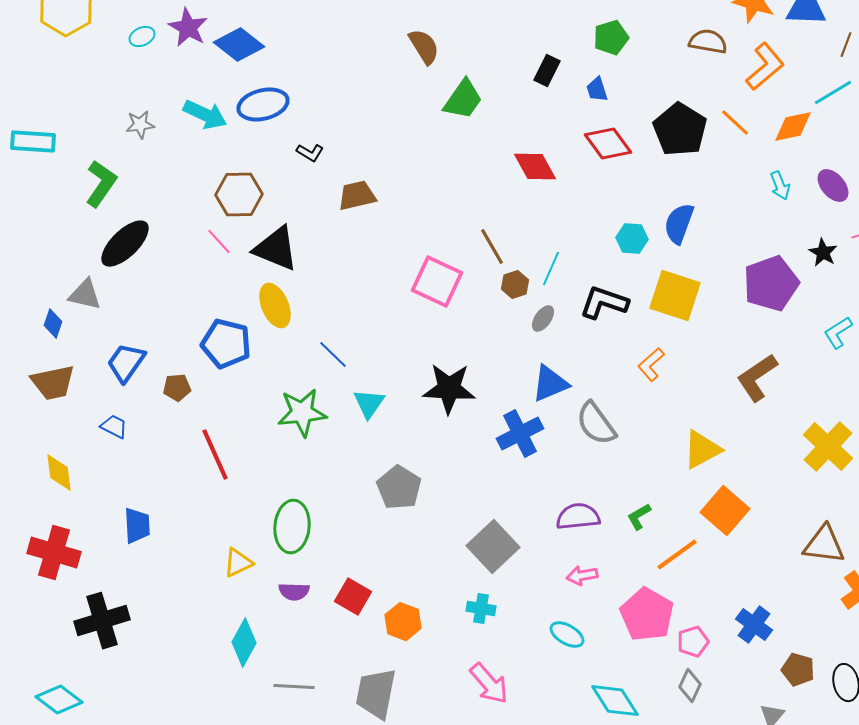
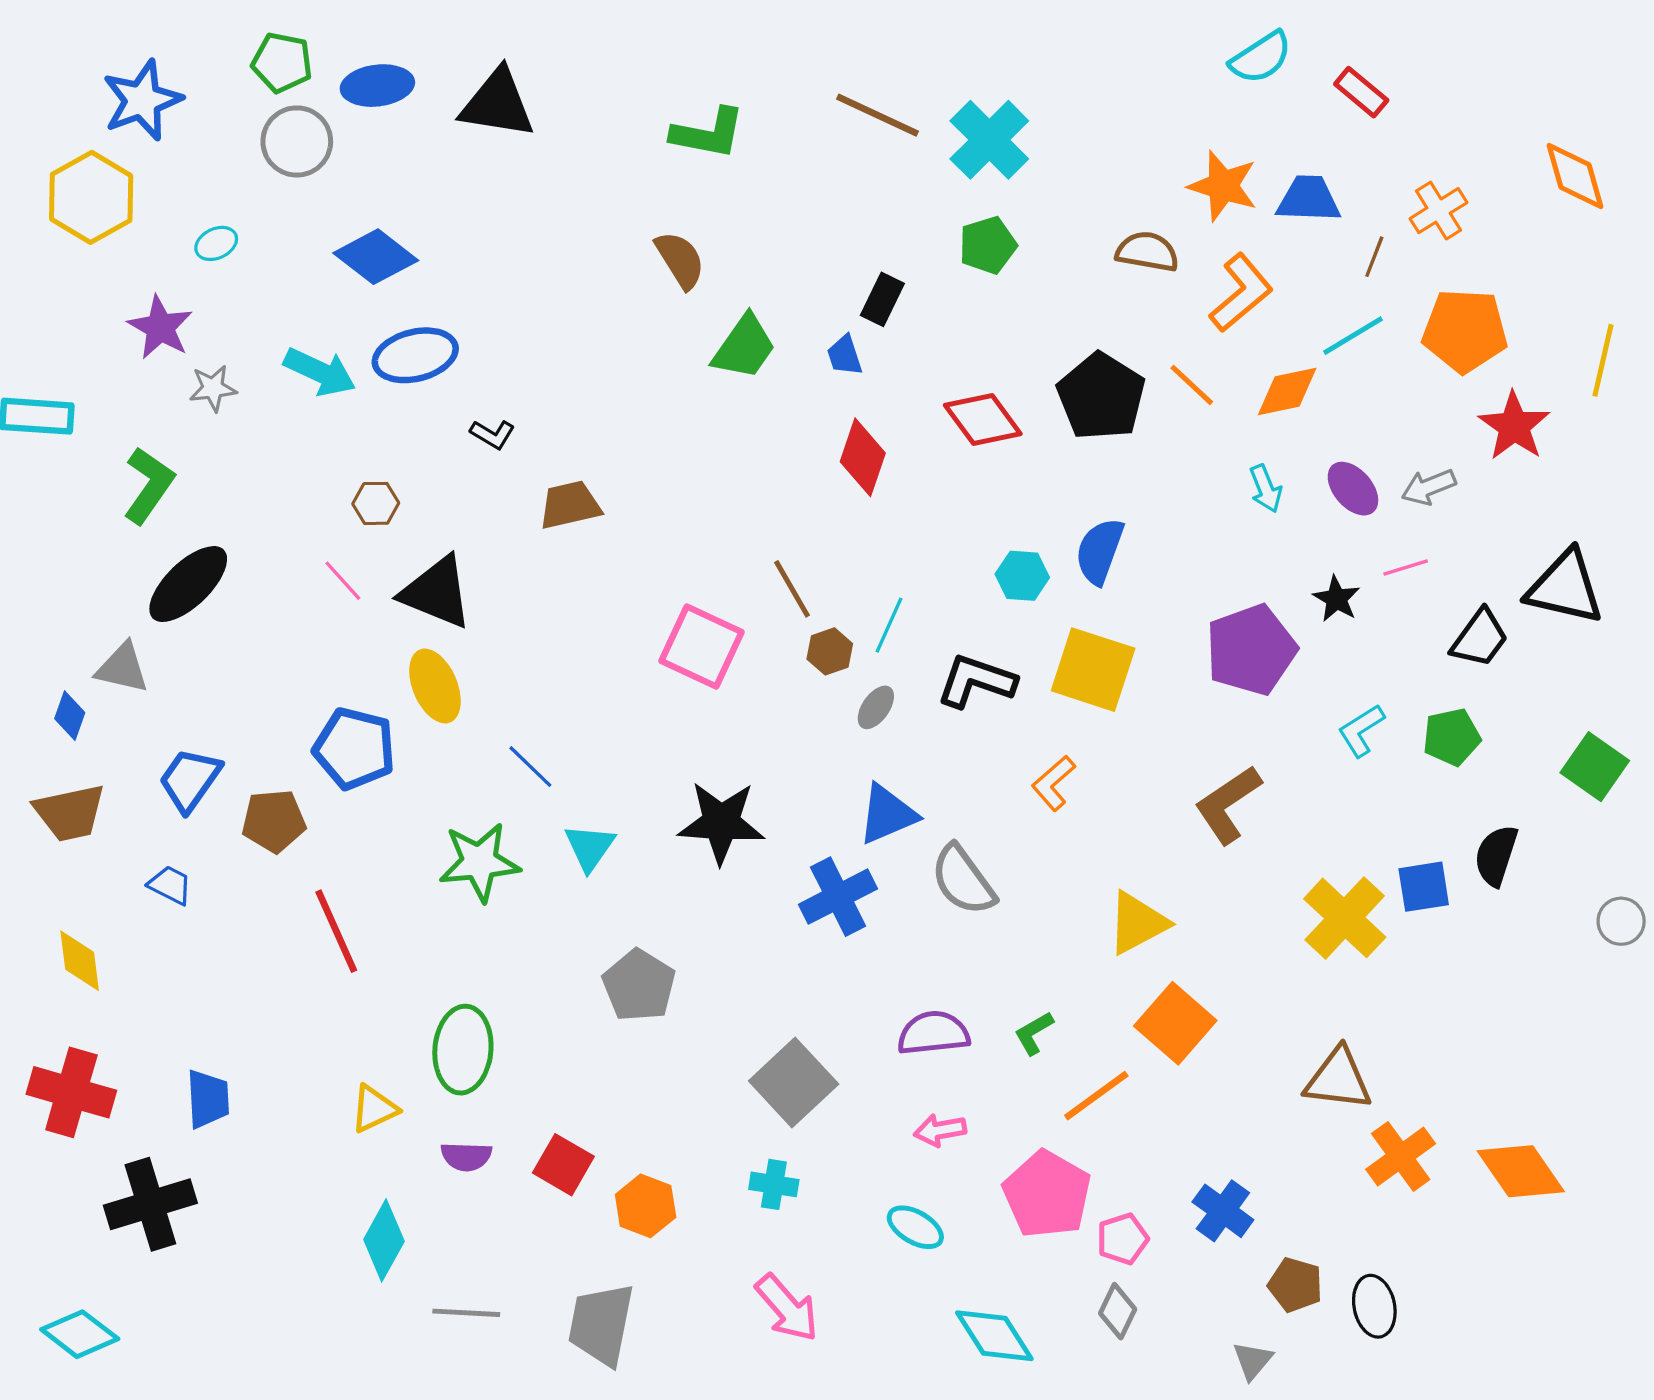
purple star: (188, 28) -> (160, 327), moved
blue trapezoid: (597, 90) -> (845, 355), moved
red diamond: (535, 167) -> (863, 457), turned 48
brown hexagon: (239, 195) -> (376, 503), size x0.6
brown pentagon: (177, 388) -> (274, 821), size x1.4
blue trapezoid: (137, 526) -> (208, 1099), moved

